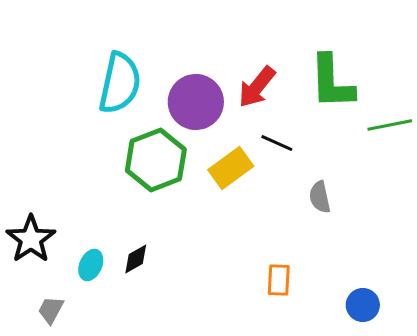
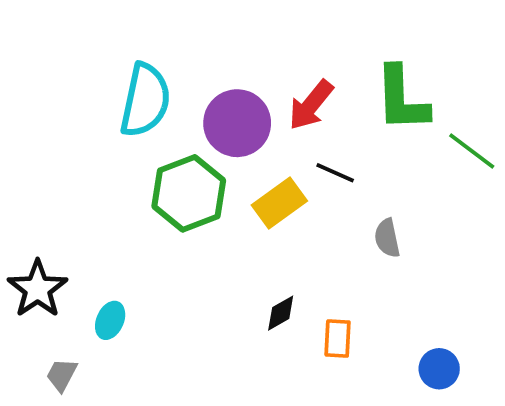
green line: (390, 125) -> (472, 151), turned 48
black diamond: (136, 259) -> (281, 313), moved

